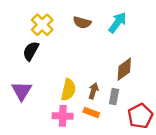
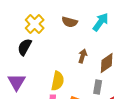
brown arrow: (94, 91) -> (83, 56), moved

